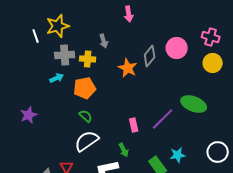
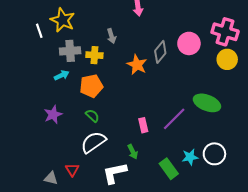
yellow star: (58, 26) -> (63, 20), turned -30
pink cross: (211, 37) -> (225, 32), size x1.4
purple star: (29, 115) -> (53, 115), moved
white circle: (218, 152) -> (214, 154), moved

